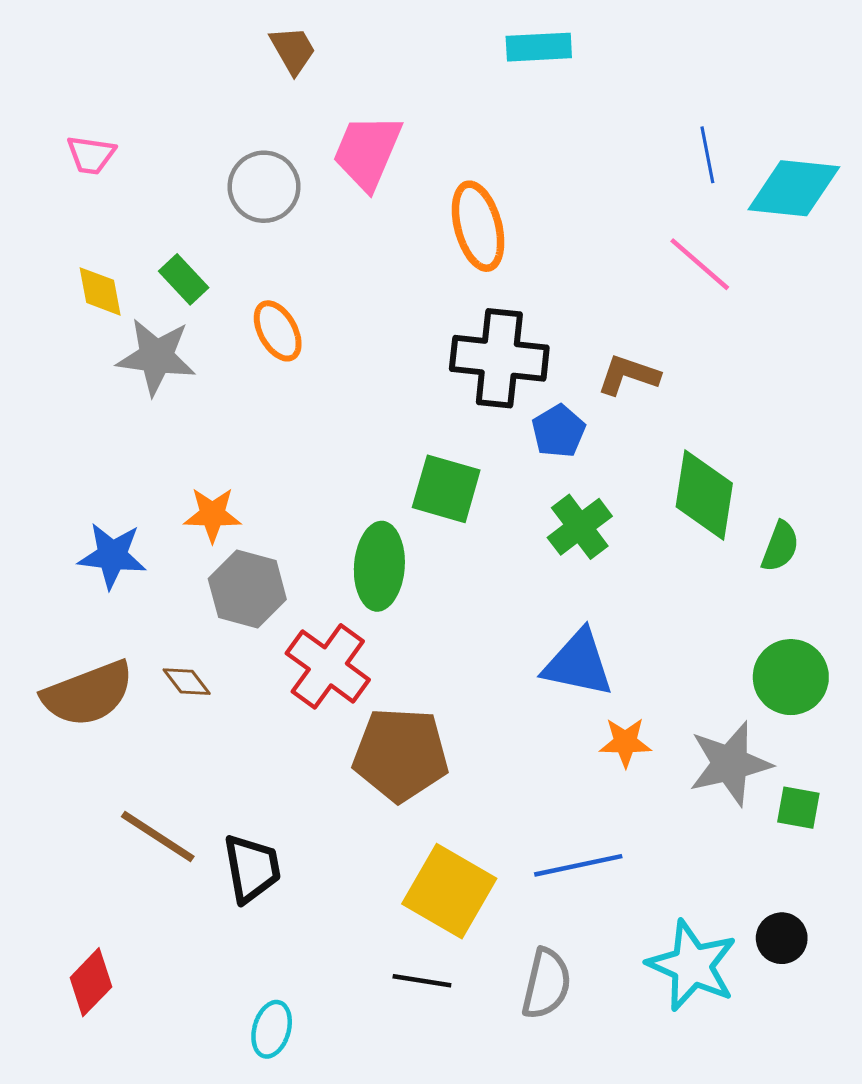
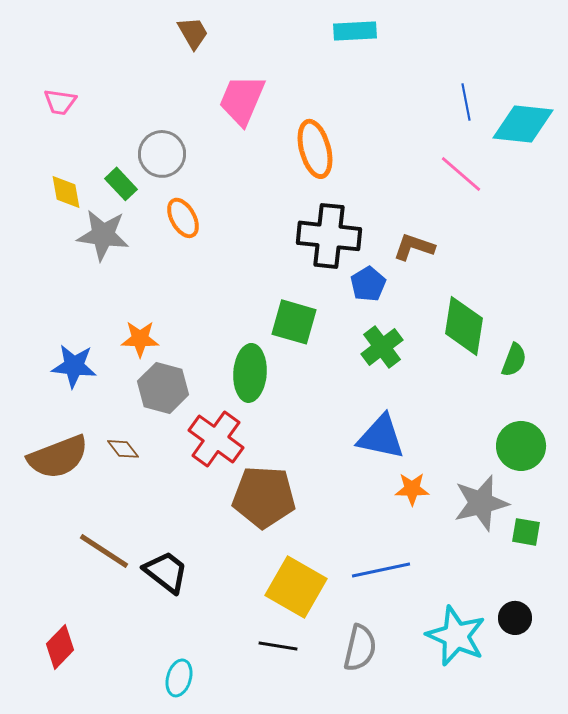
gray circle: (264, 187) -> (162, 154), moved
black trapezoid: (252, 868) -> (166, 572), turned -42

